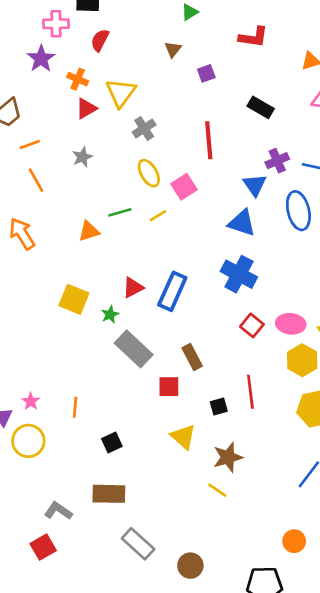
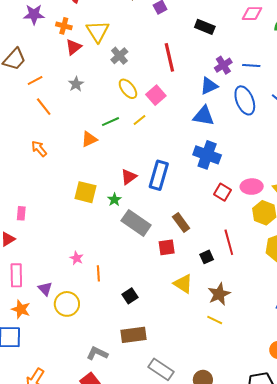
purple star: (41, 59) -> (34, 14), turned -30
blue triangle: (255, 185) -> (209, 86), turned 48
orange arrow: (22, 234) -> (39, 149), size x0.7
pink star: (31, 401) -> (77, 258), moved

